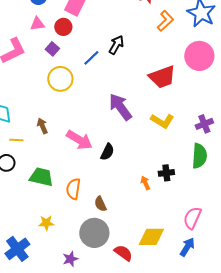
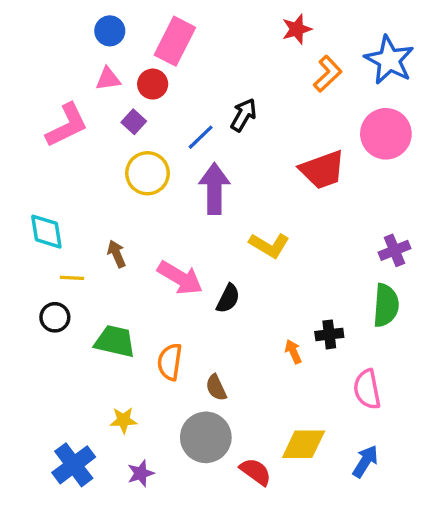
purple arrow: (120, 107) -> (214, 189), moved, turned 36
yellow L-shape: (162, 121) -> (269, 245), moved
pink semicircle: (192, 218) -> (367, 389), moved, turned -35
purple star: (70, 259) -> (141, 473), moved

